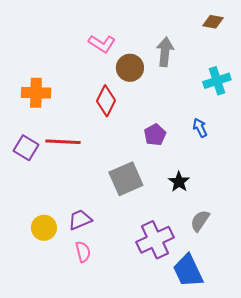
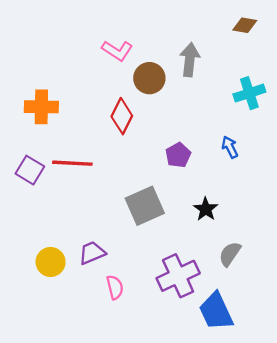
pink semicircle: (83, 252) -> (115, 287), moved

